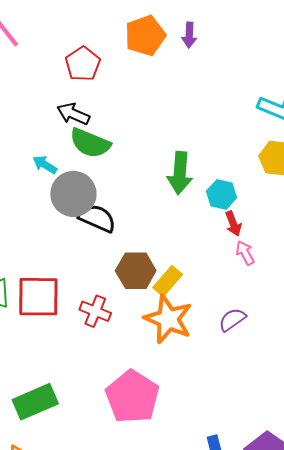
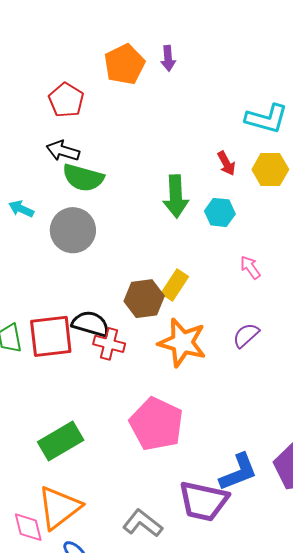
cyan arrow: (45, 165) -> (21, 209), moved
black semicircle: (97, 218) -> (91, 324), moved
red arrow: (233, 224) -> (226, 163), moved
yellow rectangle: (168, 281) -> (175, 285), moved

